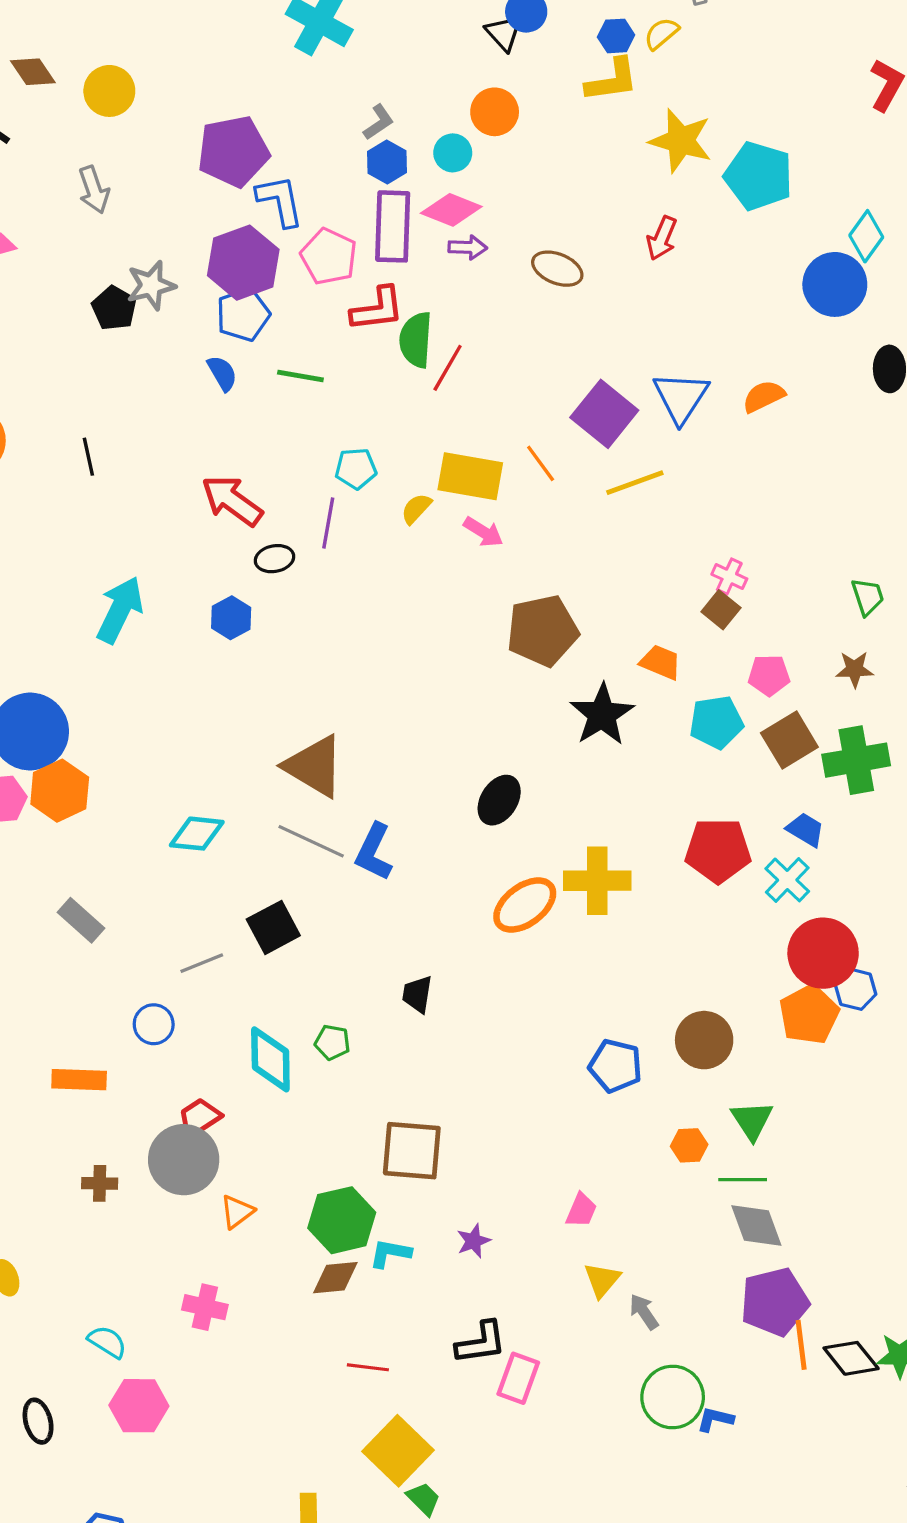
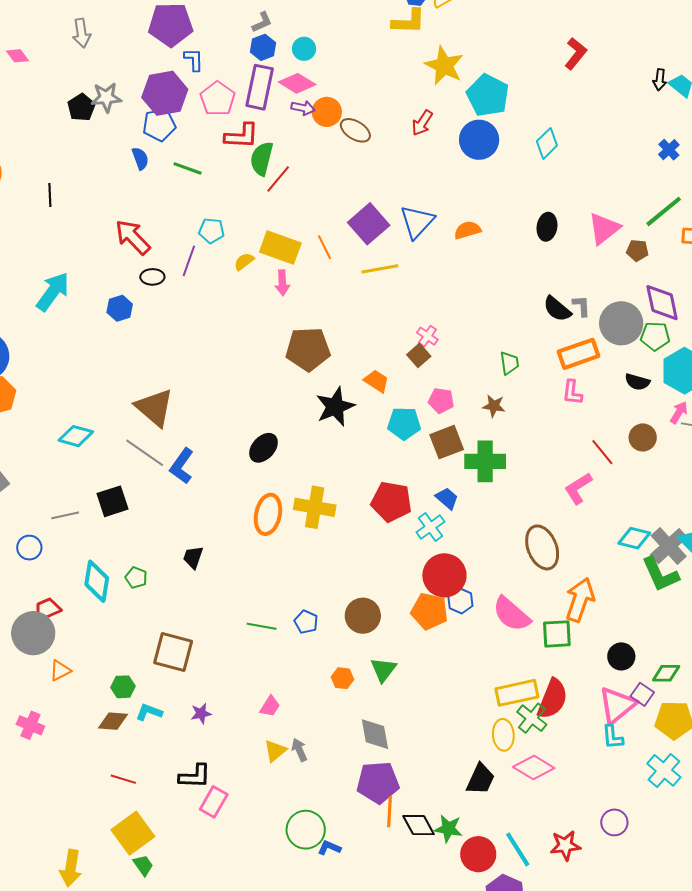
orange circle: (495, 112) -> (327, 112), moved
blue L-shape: (280, 201) -> (194, 60), size x0.7
blue circle: (835, 284) -> (479, 140), moved
pink arrow: (483, 532) -> (282, 283), turned 45
orange ellipse: (525, 905) -> (268, 514), turned -51
orange pentagon: (809, 1014) -> (429, 611), turned 30
blue pentagon: (615, 1066) -> (306, 622), size x0.7
green line: (743, 1180) -> (262, 626), moved
green hexagon: (342, 1220) -> (123, 687), size x0.6
gray arrow: (644, 1312) -> (299, 750), moved

